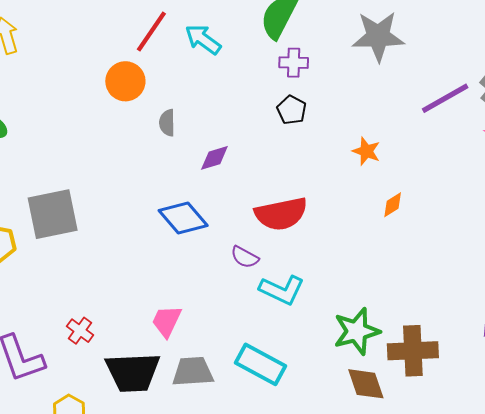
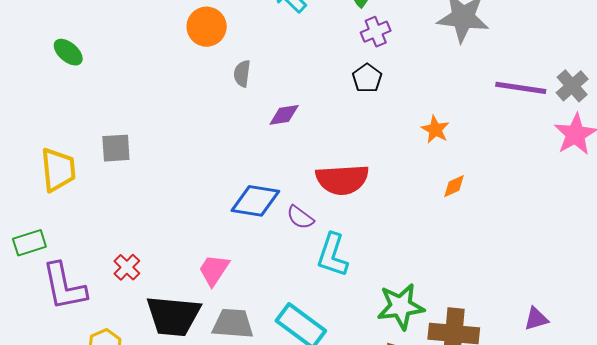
purple cross: (294, 63) -> (376, 32), turned -32
purple line: (445, 98) -> (521, 88), turned 30
gray square: (53, 214) -> (116, 148), size x0.6
blue diamond: (183, 218) -> (255, 201), moved, turned -48
cyan L-shape: (282, 290) -> (332, 255), turned 75

